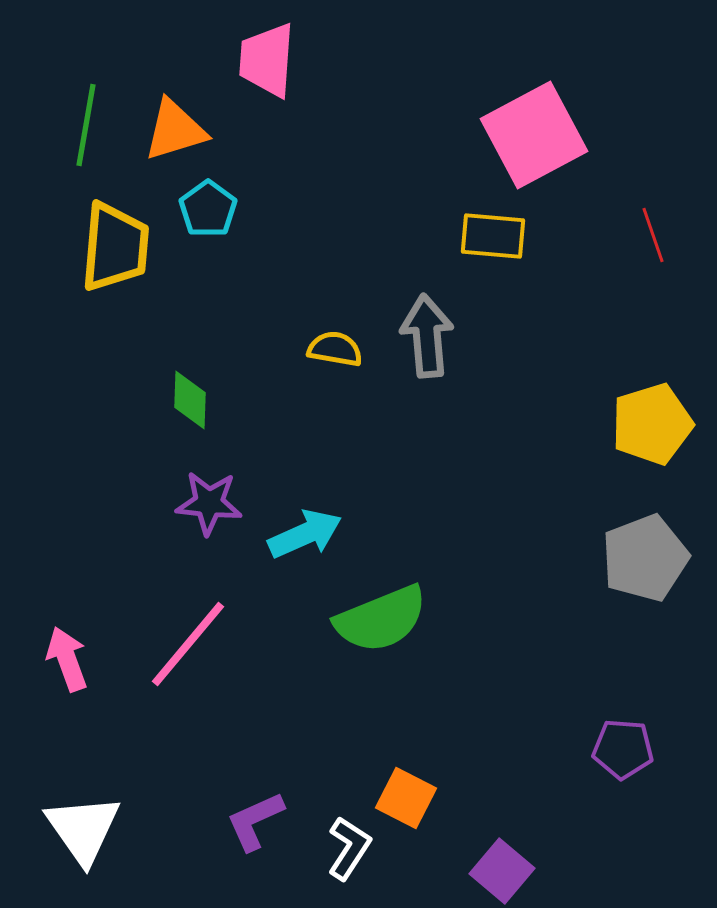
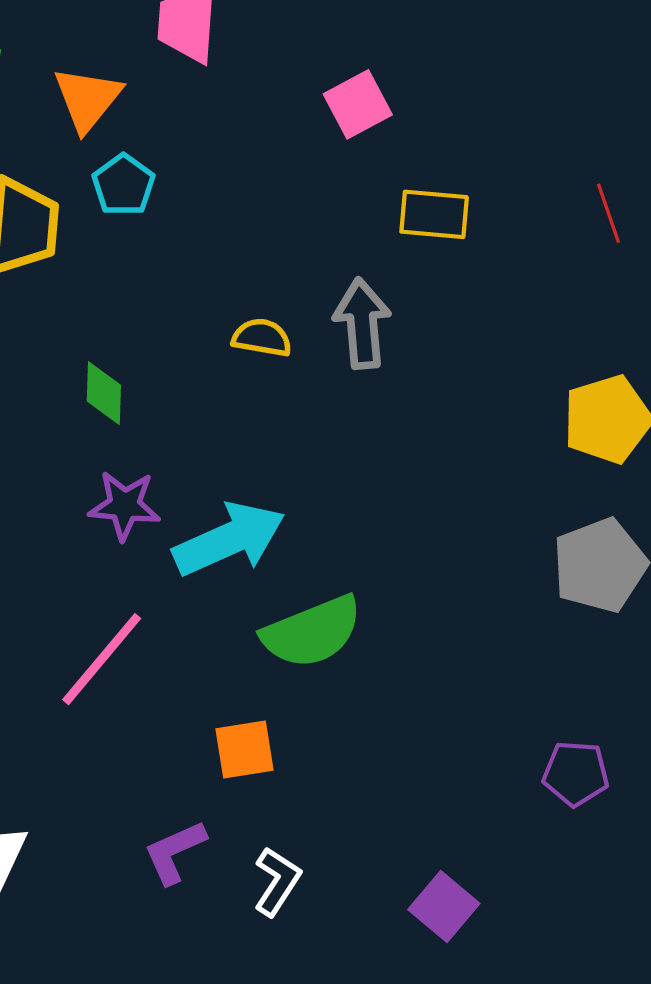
orange triangle: (175, 130) -> (87, 99), turned -34
pink square: (534, 135) -> (358, 104), moved, size x0.6
cyan arrow: (305, 534) -> (229, 539), size x1.4
orange square: (406, 798) -> (244, 750), moved, turned -36

